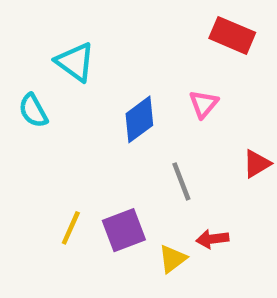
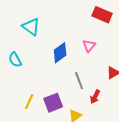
cyan semicircle: (33, 111) -> (15, 60), moved
red arrow: (212, 239) -> (95, 97), moved, turned -56

